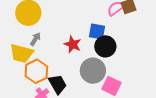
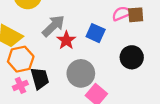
gray arrow: (35, 39) -> (53, 26), moved, size x1.6
black circle: (105, 46) -> (132, 57), moved

